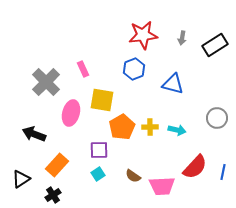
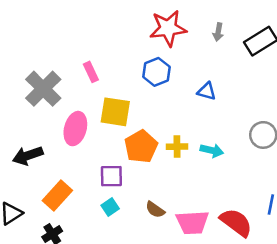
blue triangle: (173, 84) -> (207, 91), size x0.7
black arrow: (34, 134) -> (28, 156), turned -40
red semicircle: (195, 167) -> (236, 222), moved, turned -96

